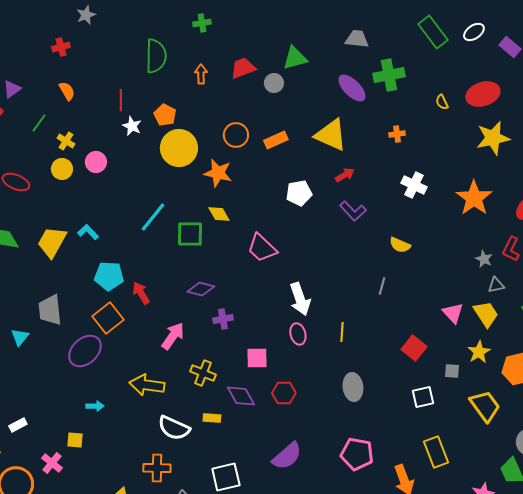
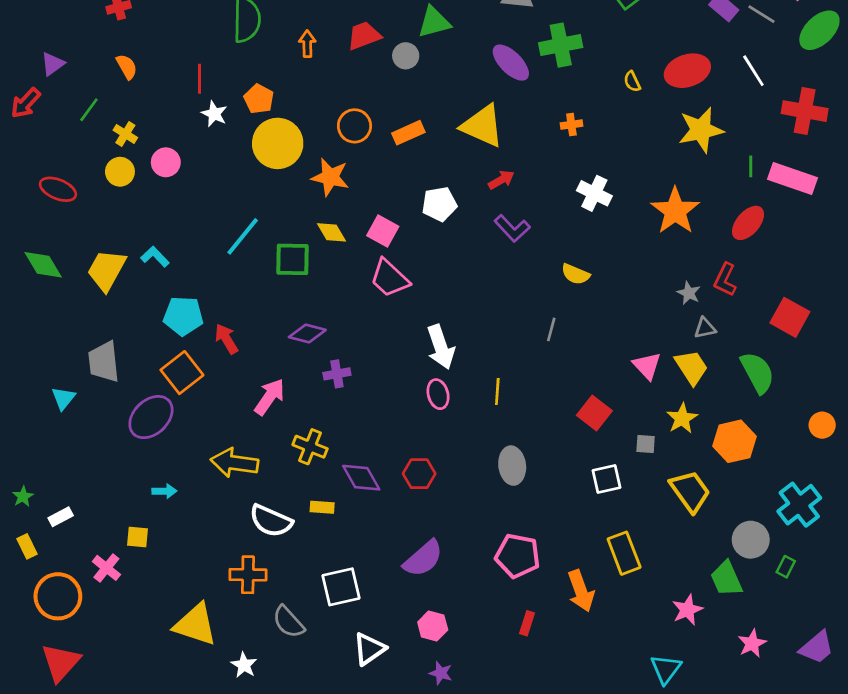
pink square: (257, 358) -> (383, 231), moved, turned 30

